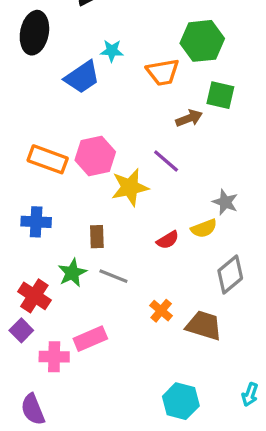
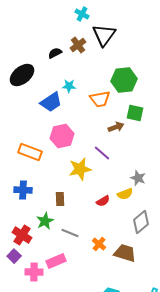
black ellipse: (34, 33) -> (22, 75), turned 40
pink hexagon: (95, 156) -> (62, 136), moved
gray line: (113, 276) -> (70, 233), moved

